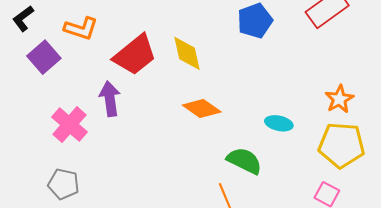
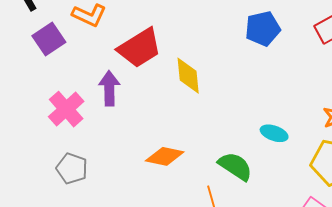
yellow diamond: (187, 53) -> (188, 76), moved
orange diamond: (202, 109) -> (165, 156), moved, turned -30
gray pentagon: (64, 184) -> (72, 168), moved

